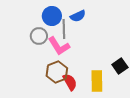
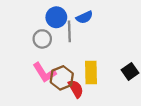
pink L-shape: (59, 46) -> (44, 72), moved
yellow rectangle: (97, 81) -> (91, 72), moved

